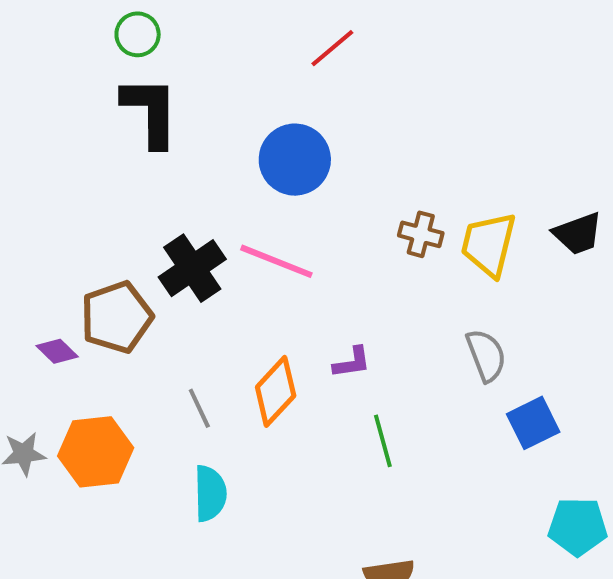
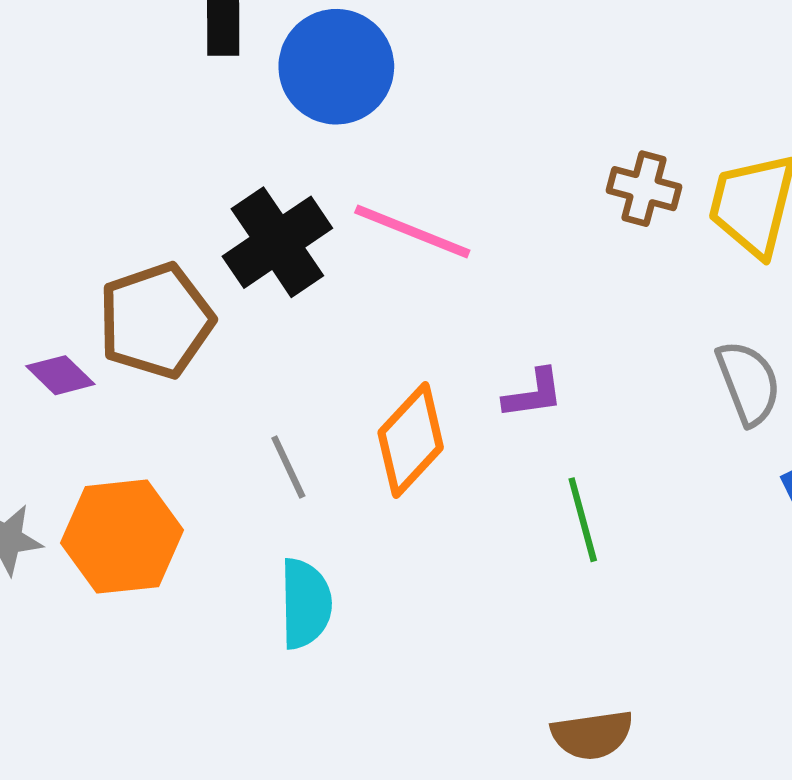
blue circle: (295, 160) -> (336, 67), moved

